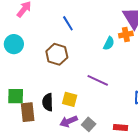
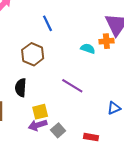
cyan semicircle: (109, 43) -> (88, 49), turned -104
yellow square: (70, 99) -> (40, 112), moved, turned -35
black semicircle: (48, 102) -> (21, 88), moved

